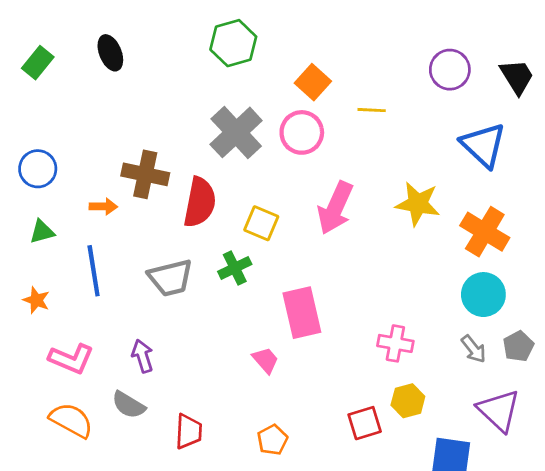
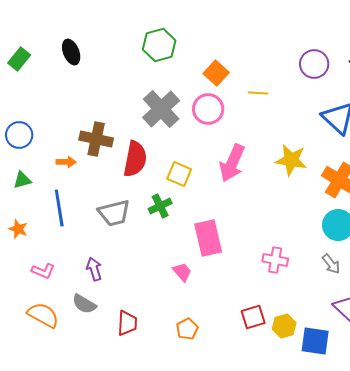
pink L-shape: (71, 359) -> (43, 271), size x0.7
yellow hexagon: (408, 401) -> (284, 326), moved

